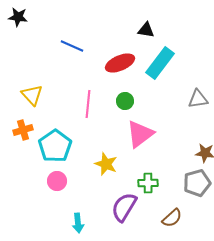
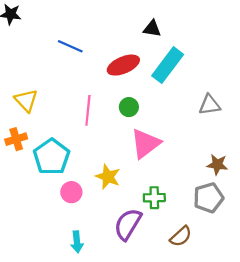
pink circle: (57, 181) -> (71, 192), moved

